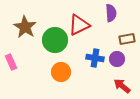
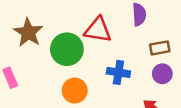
red triangle: (79, 25) -> (98, 30), turned 35
purple circle: (117, 59) -> (162, 74), moved

